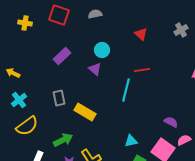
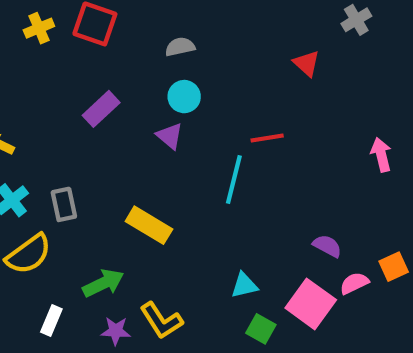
gray semicircle: (95, 14) -> (180, 47), moved
yellow cross: (25, 23) -> (39, 28), moved, turned -32
gray cross: (181, 30) -> (356, 20), moved
red triangle: (141, 34) -> (307, 63), moved
gray rectangle: (59, 98) -> (64, 204), moved

